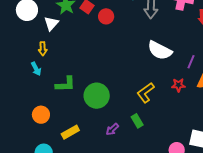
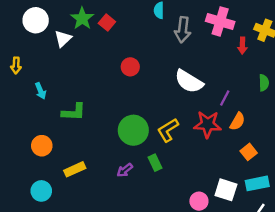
red circle: (106, 16) -> (130, 67), moved
yellow arrow: (43, 49) -> (16, 65), moved
red star: (178, 85) -> (208, 124), size x1.6
green circle: (97, 96) -> (133, 130), moved

